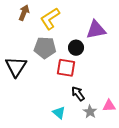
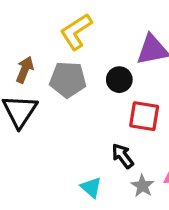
brown arrow: (24, 13) -> (25, 70), moved
red square: (66, 68) -> (144, 116), moved

